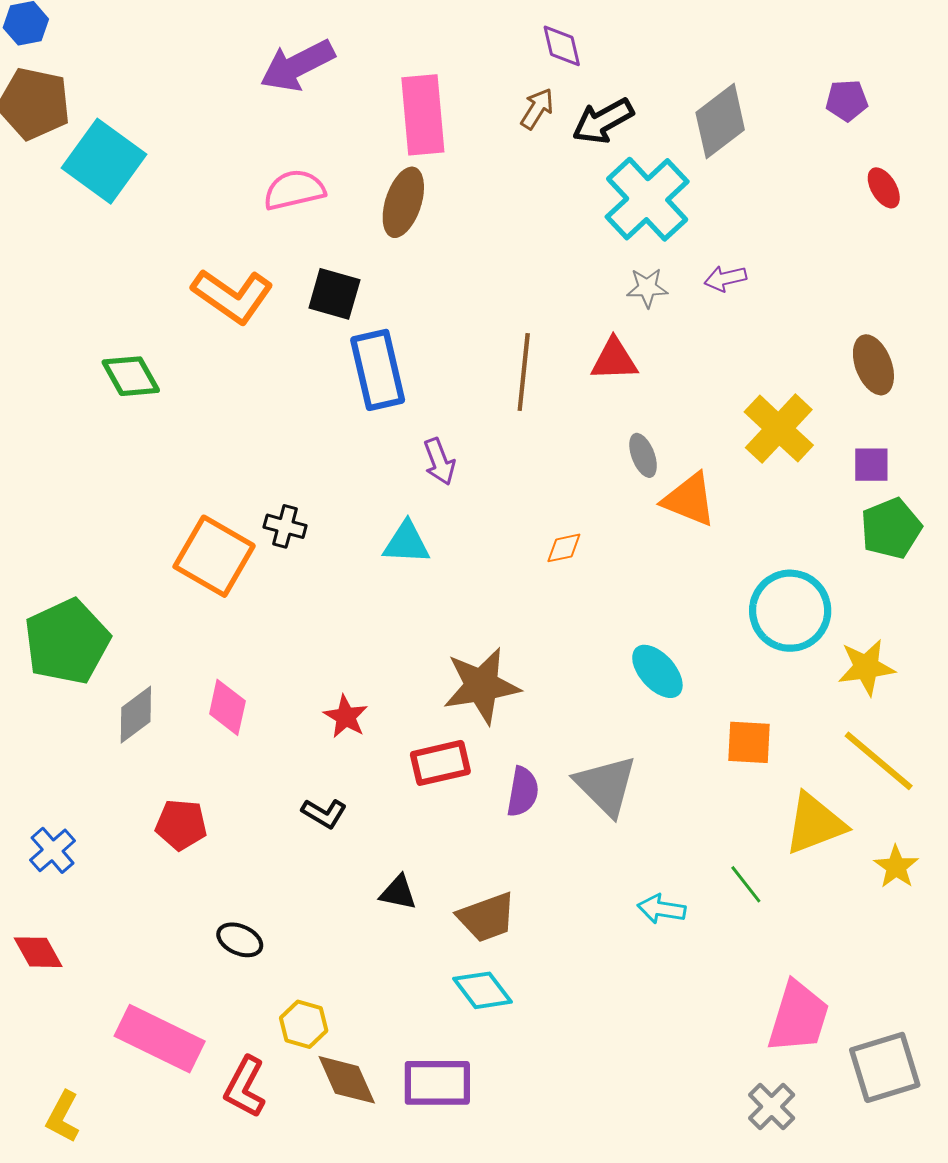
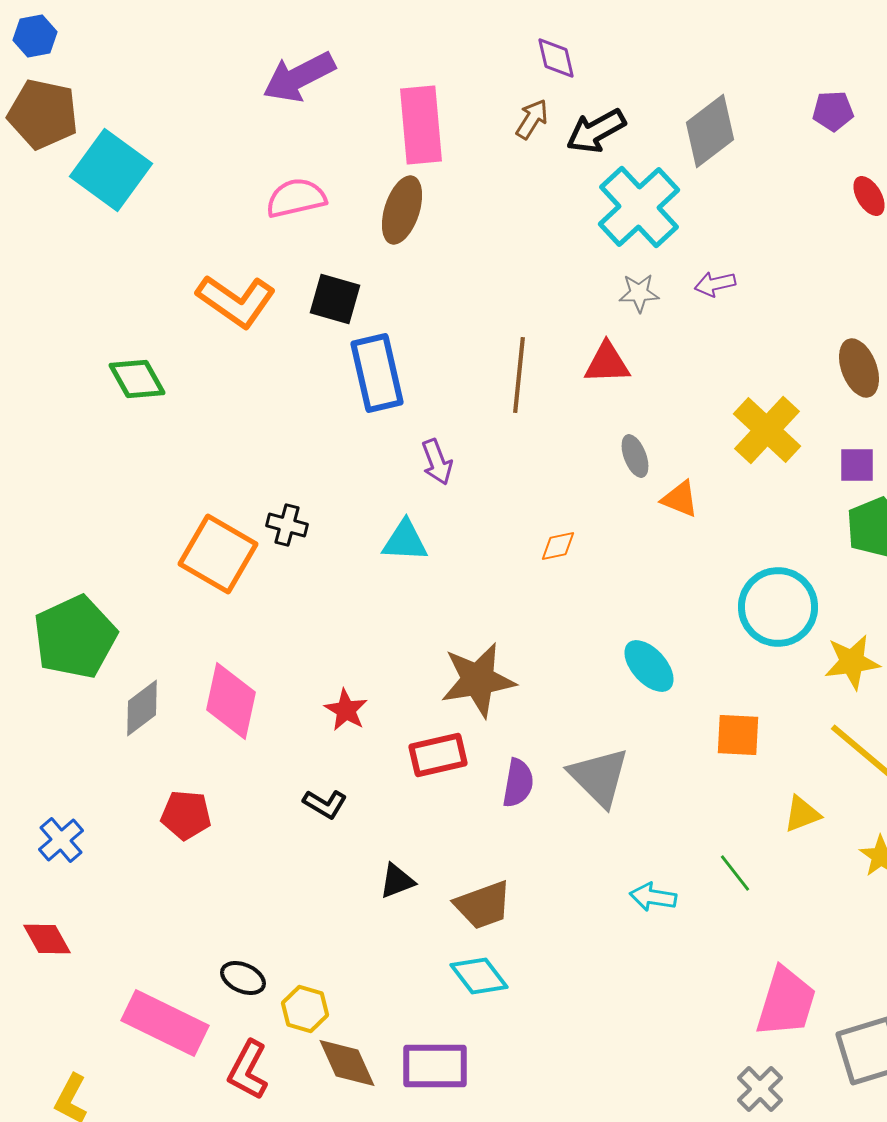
orange triangle: (689, 500) -> (680, 499), size x0.7
pink diamond: (227, 707) -> (231, 701), size x1.4
yellow triangle: (815, 824) -> (802, 814), size x0.6
black triangle: (398, 893) -> (397, 881), turned -33
black ellipse: (240, 940) -> (243, 978), moved

